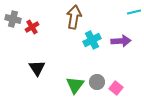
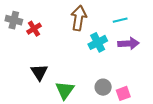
cyan line: (134, 12) -> (120, 20), moved
green triangle: (75, 85) -> (65, 90), moved
pink square: (116, 88) -> (123, 93), turned 32

